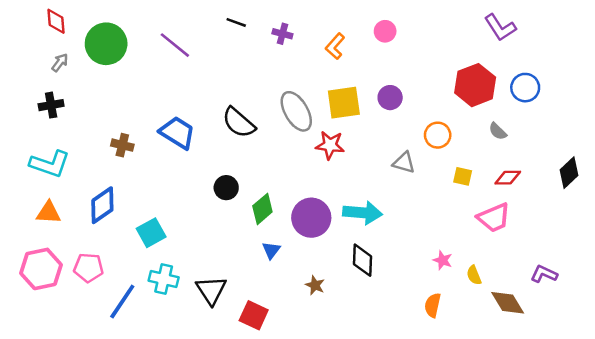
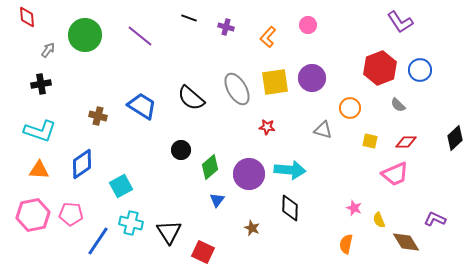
red diamond: (56, 21) -> (27, 17), moved
purple circle: (390, 98) -> (312, 78), size x1.4
red star: (330, 145) -> (267, 127), moved, size x0.7

